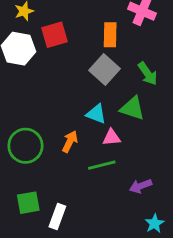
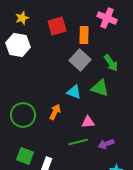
red square: (55, 35) -> (57, 26), moved
pink triangle: (111, 137) -> (88, 122), moved
green line: (102, 165) -> (78, 142), moved
green square: (28, 203) -> (25, 156), turned 30

